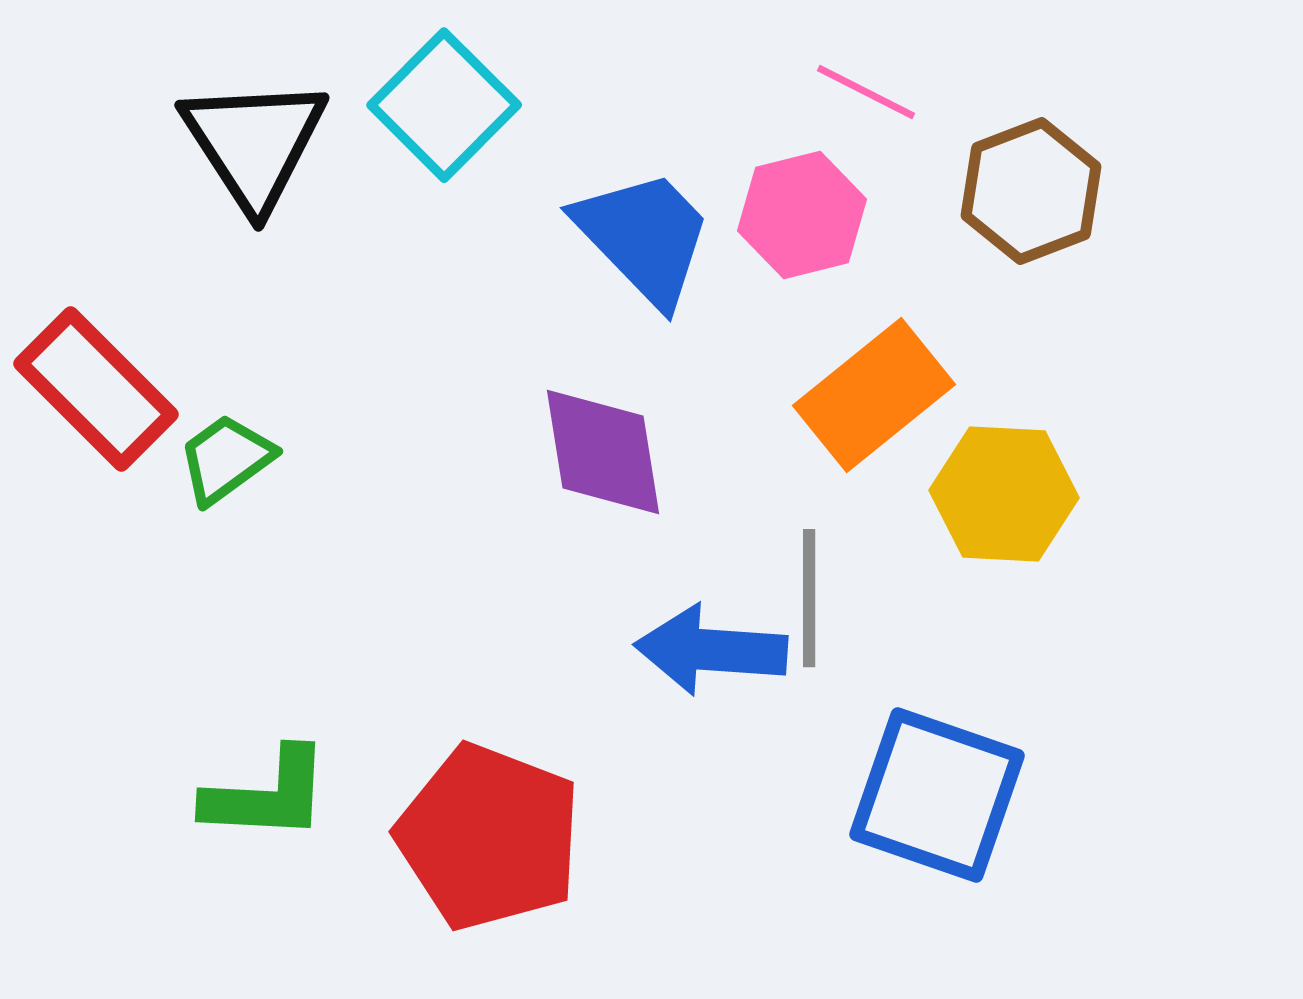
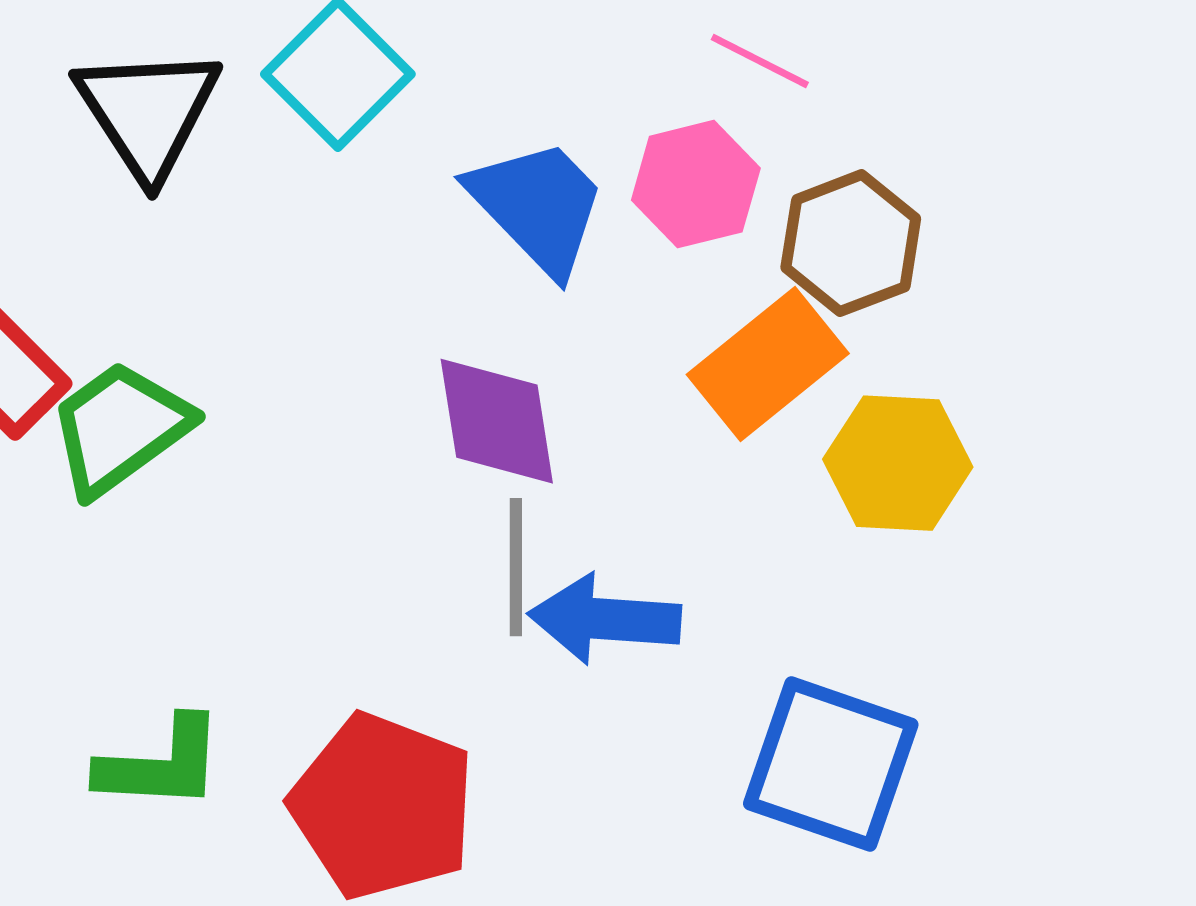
brown hexagon: (1031, 191) -> (851, 243), moved
green trapezoid: (226, 459) -> (120, 428), size x1.5
gray line: (809, 598) -> (516, 567), moved

